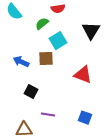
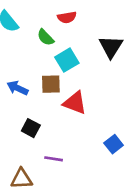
green semicircle: (42, 24) -> (46, 37), turned -96
red triangle: (83, 75) -> (75, 103), moved
blue square: (85, 118) -> (114, 144), moved, turned 32

